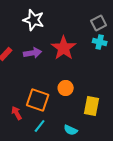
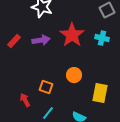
cyan cross: (100, 42) -> (102, 38), moved
orange square: (38, 100) -> (46, 87), size x0.6

